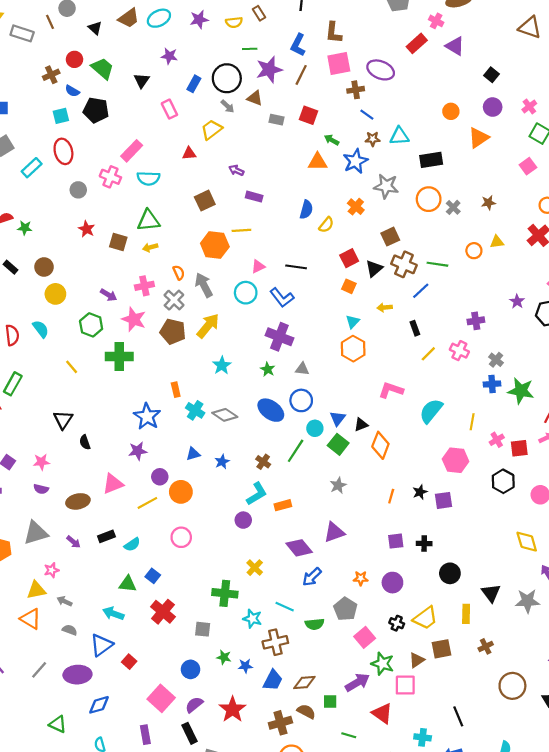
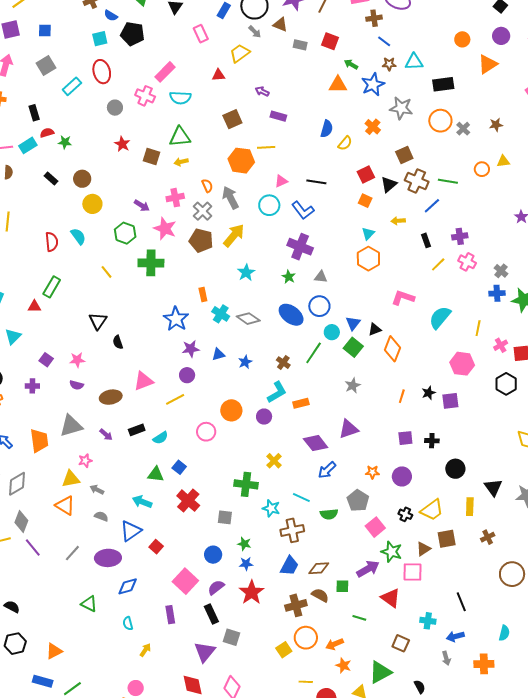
purple cross: (476, 321) -> (460, 236), moved
purple star: (138, 451) -> (191, 349), moved
orange circle: (181, 492) -> (231, 410), moved
blue star: (245, 666) -> (246, 564), moved

